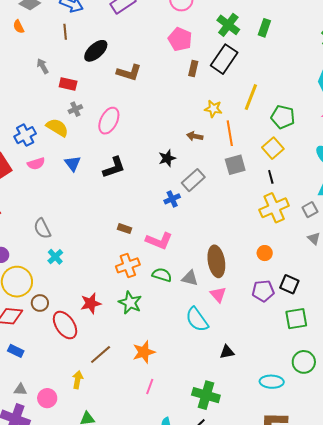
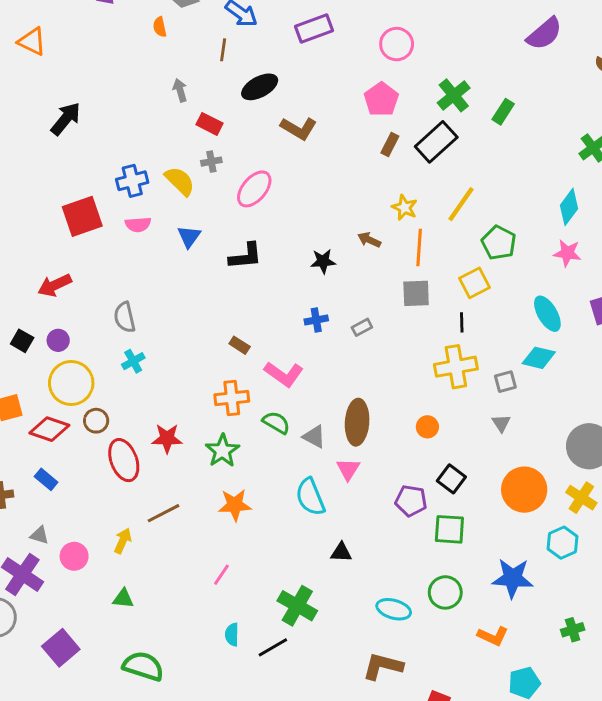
gray rectangle: (193, 180) -> (362, 327), moved, size x0.6
purple pentagon: (263, 291) -> (411, 501), moved
orange star: (144, 352) -> (235, 505), moved

